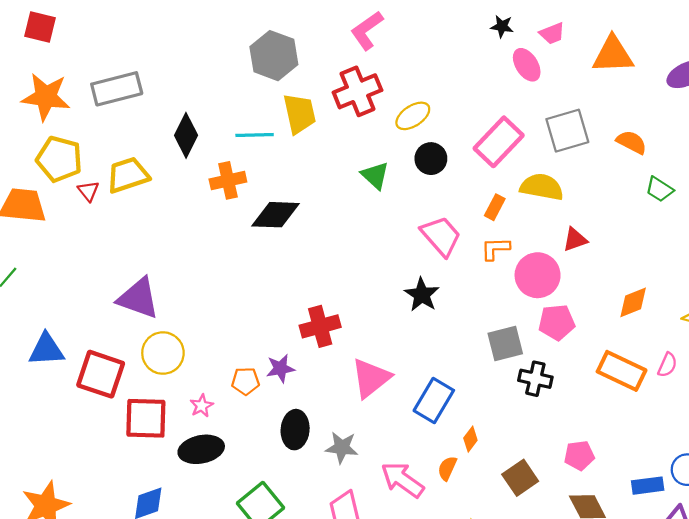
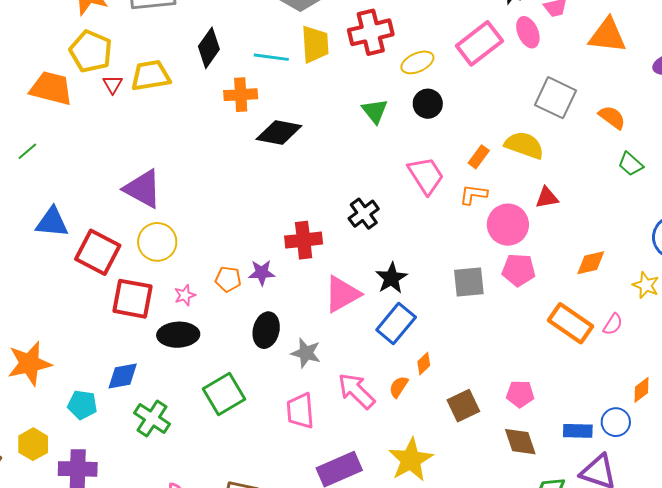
gray square: (567, 131) -> (555, 98), turned 33
pink rectangle: (499, 142) -> (479, 43), moved
black star: (422, 295) -> (391, 278), moved
black cross: (535, 379) -> (364, 214), moved, turned 32

